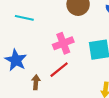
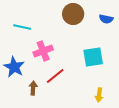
pink cross: (63, 43) -> (43, 51), moved

